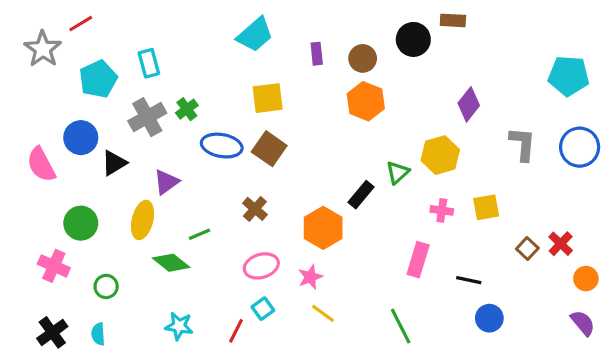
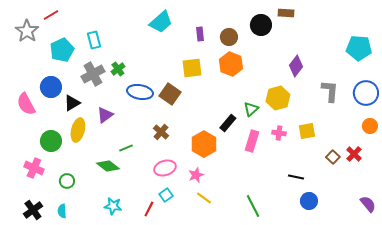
yellow square: (268, 98) -> (192, 68), moved
yellow ellipse: (143, 220) -> (78, 130), moved
pink rectangle: (418, 260) -> (252, 141), moved
orange circle: (586, 279) -> (370, 126), moved

